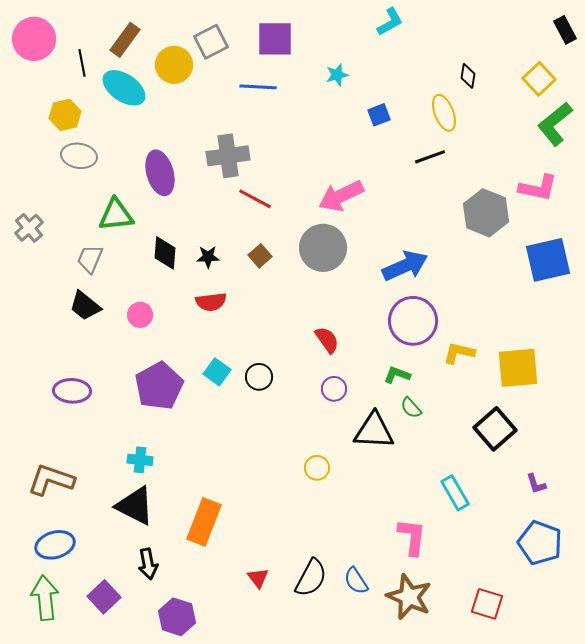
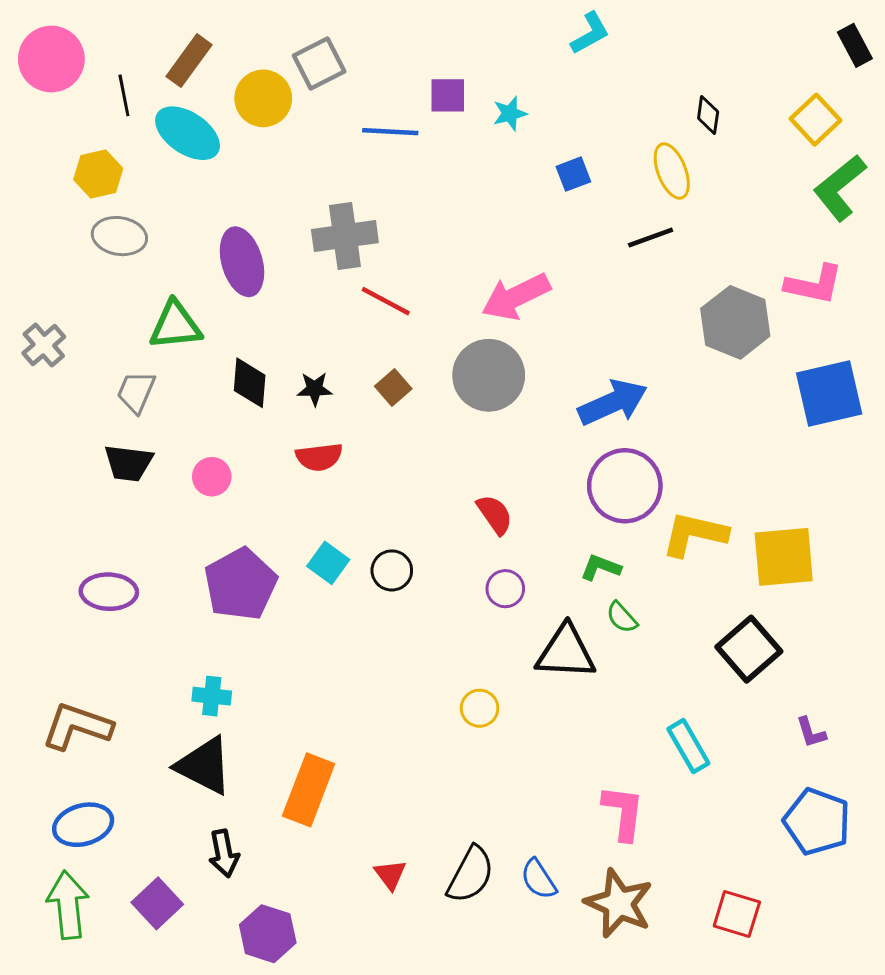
purple square: (275, 39) -> (448, 95), moved, size x0.7
black trapezoid: (85, 306) -> (129, 463), turned -32
yellow L-shape: (459, 353) -> (694, 534), size x1.4

